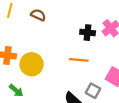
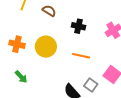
black cross: (88, 33) -> (78, 26), moved
yellow circle: (32, 64) -> (46, 47), moved

